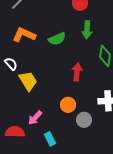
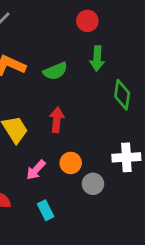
red arrow: (77, 72) -> (57, 120), moved
pink arrow: (35, 118) -> (36, 170), moved

